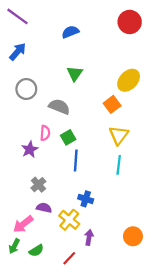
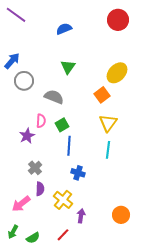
blue arrow: (18, 52) -> (12, 61), moved
blue cross: (86, 199) -> (78, 173), moved
purple semicircle: (44, 208) -> (40, 189), turned 80
green arrow: (14, 246) -> (13, 232), moved
green semicircle: (36, 251) -> (33, 238), moved

